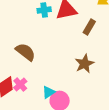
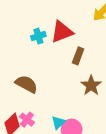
brown rectangle: (89, 27) -> (78, 56), moved

